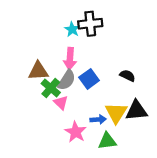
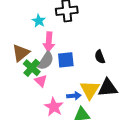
cyan star: (72, 29) -> (39, 21), moved
brown triangle: (38, 71) -> (21, 53), turned -36
black semicircle: (127, 76) -> (100, 57), turned -136
blue square: (89, 79) -> (66, 60), turned 30

